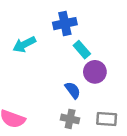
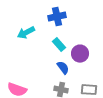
cyan rectangle: (82, 50) -> (59, 45), moved

